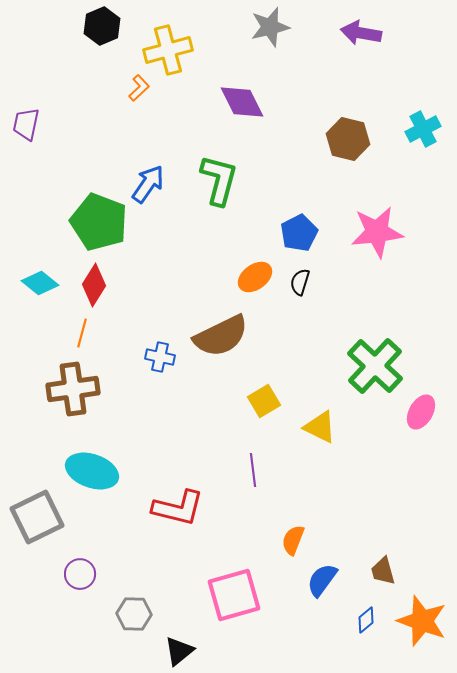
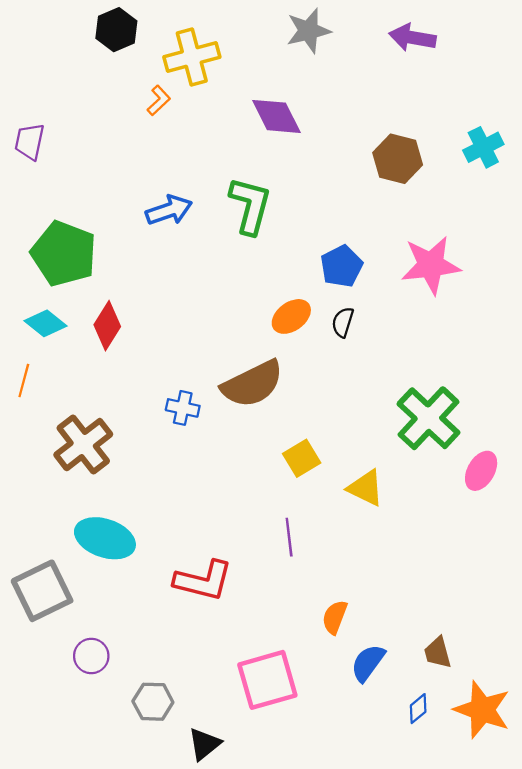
blue arrow: (148, 184) -> (169, 210), turned 36
green pentagon: (99, 222) -> (64, 254), moved
orange line: (82, 333) -> (24, 380), moved
brown cross: (73, 389) -> (83, 445), turned -30

